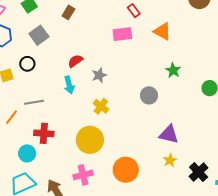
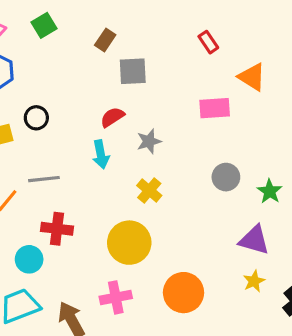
pink rectangle: (122, 34) -> (215, 108), moved
gray square: (39, 35) -> (133, 71), moved, turned 30
green star: (173, 70) -> (270, 191), moved

